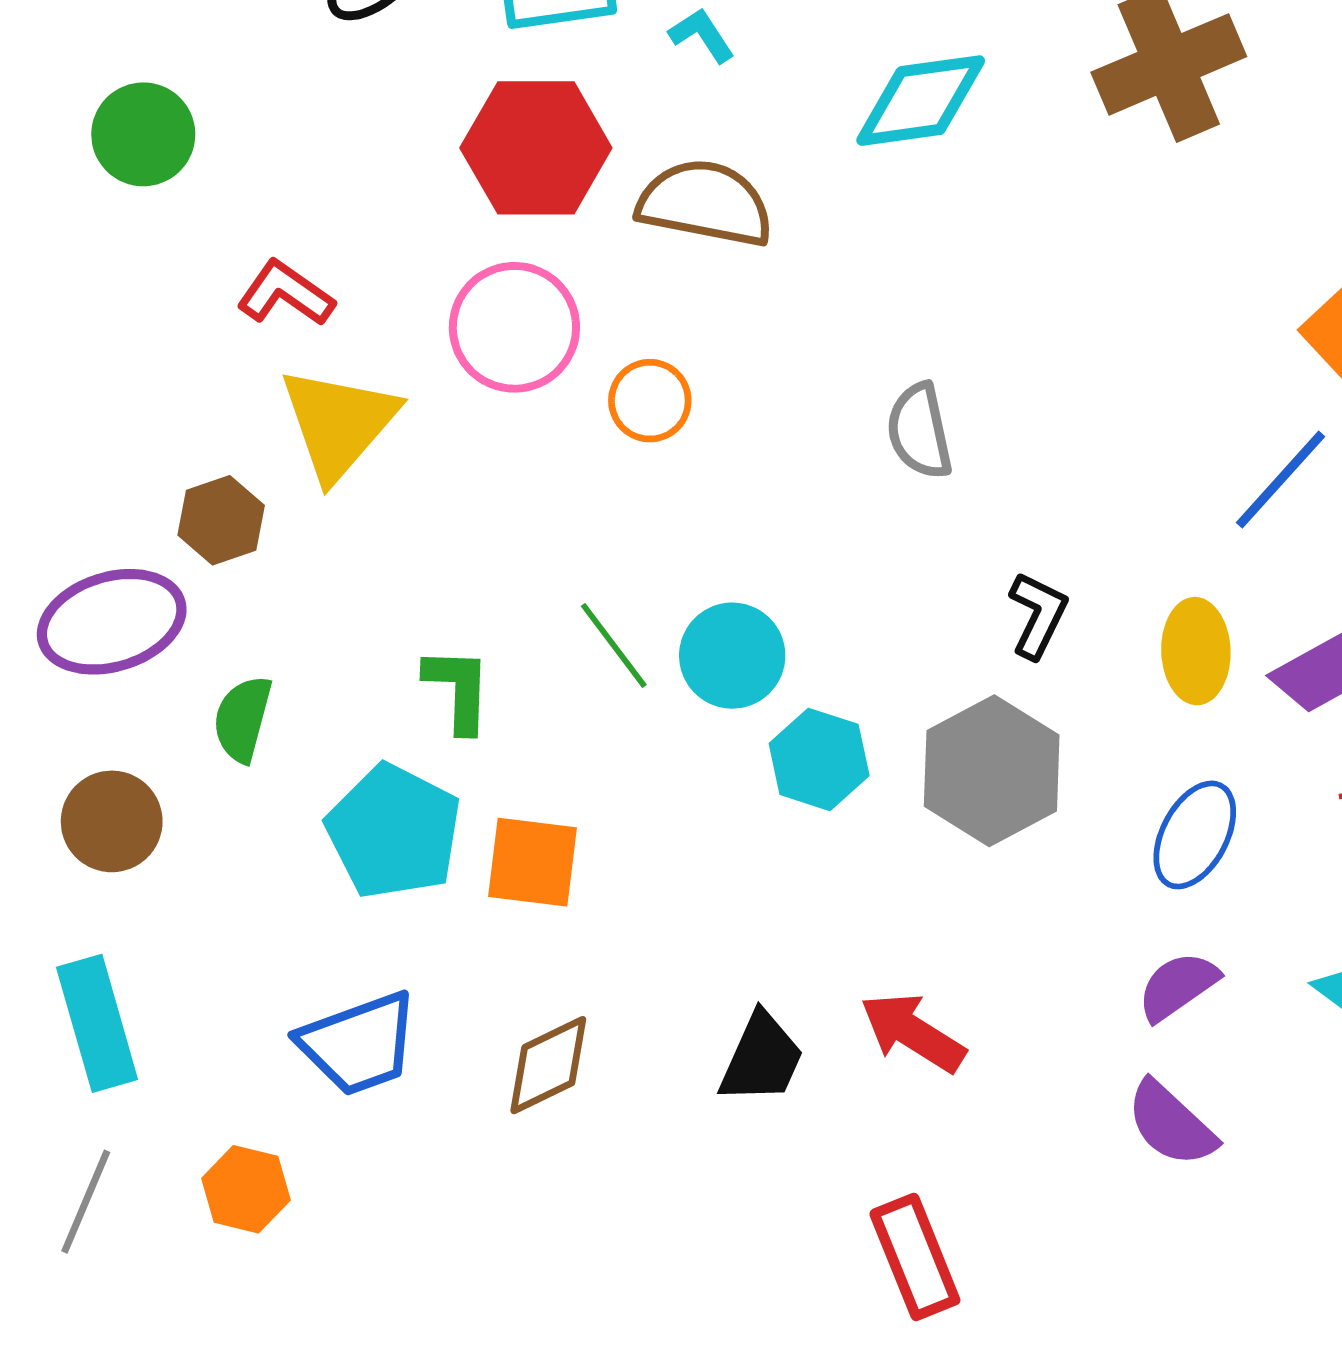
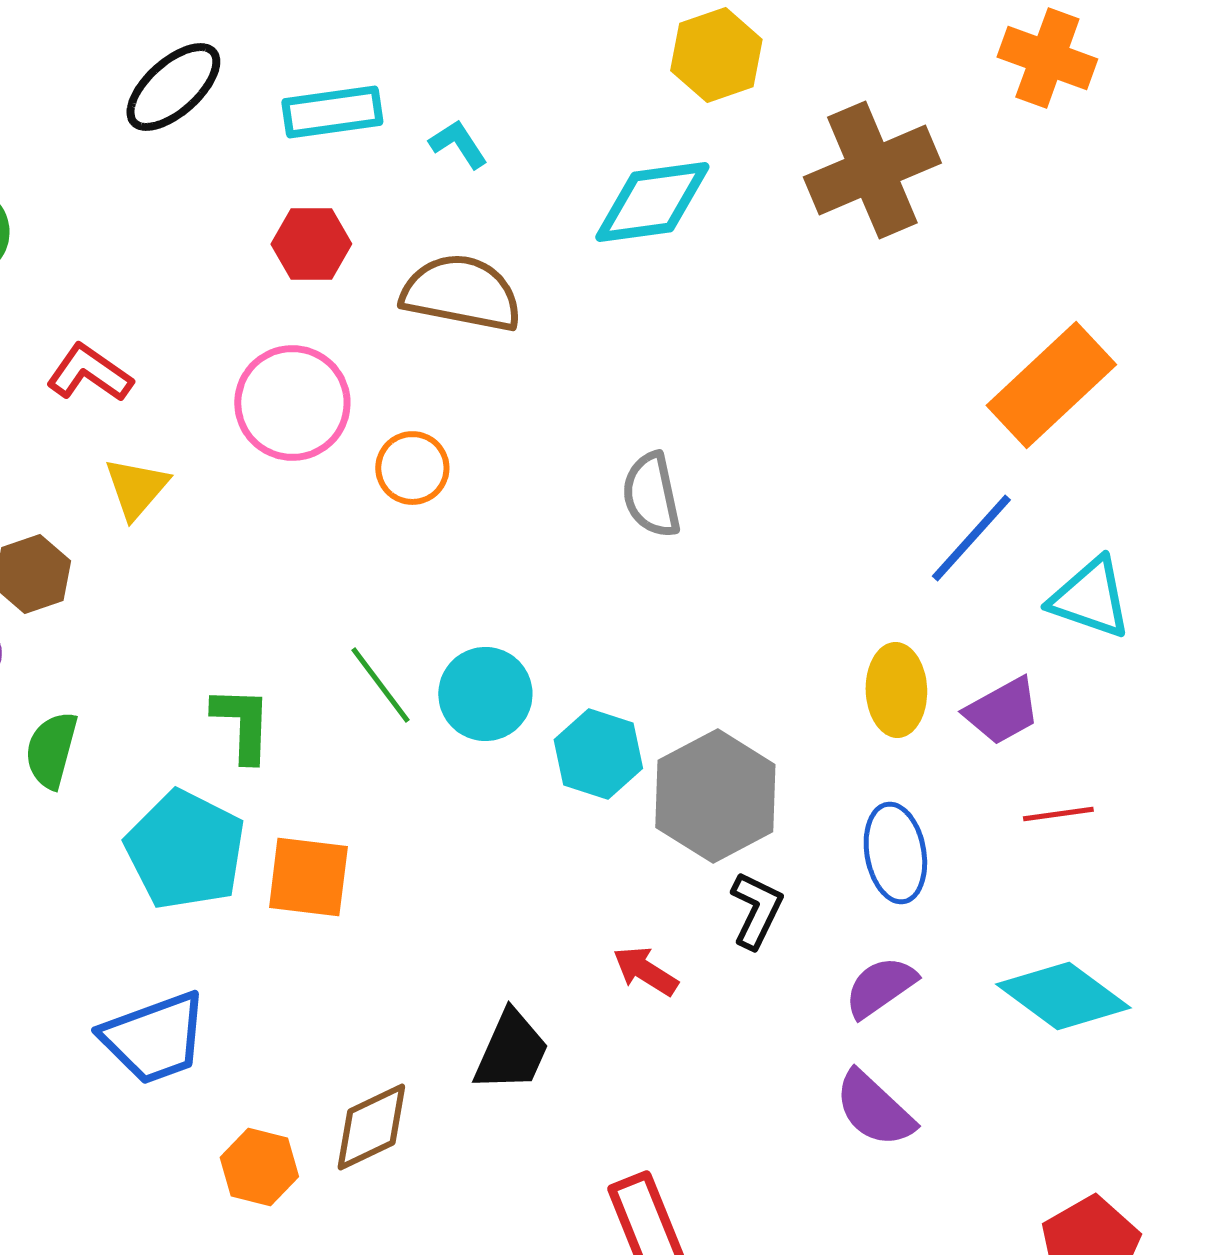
red hexagon: (536, 148) -> (311, 244), size x0.6
yellow triangle: (338, 423) -> (136, 488), size x0.6
black L-shape: (1038, 615) -> (756, 910), moved
cyan hexagon: (819, 759) -> (598, 754), moved
blue ellipse: (1195, 835) -> (895, 853), turned -38
red arrow: (913, 1032) -> (645, 971), moved, size x0.7
brown diamond: (548, 1065) -> (371, 1127), moved
orange hexagon: (246, 1189) -> (259, 1167), moved

